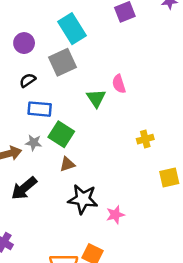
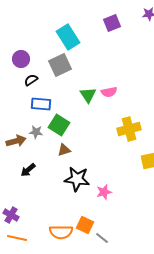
purple circle: (24, 43) -> (21, 59), moved
pink semicircle: (119, 84) -> (109, 92), moved, turned -84
yellow cross: (145, 139) -> (129, 129), size x1.6
black arrow: (24, 188) -> (28, 170), size x0.7

